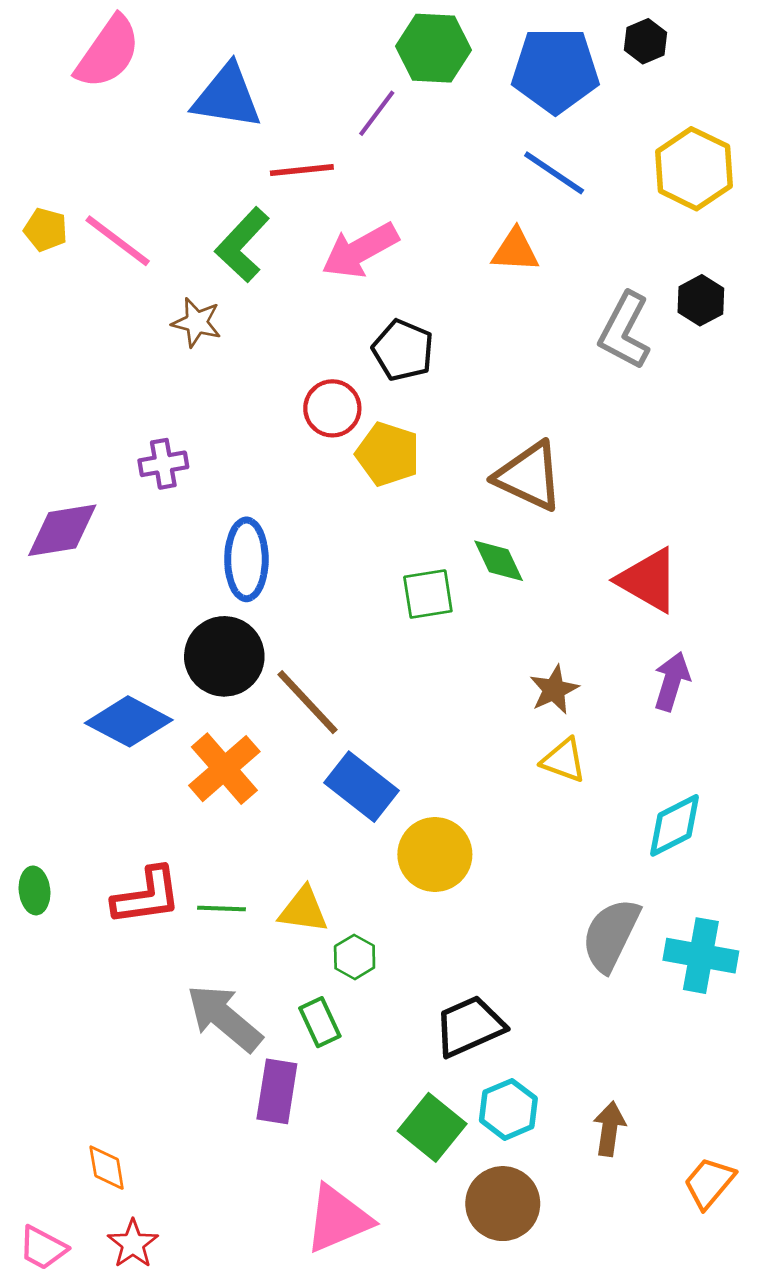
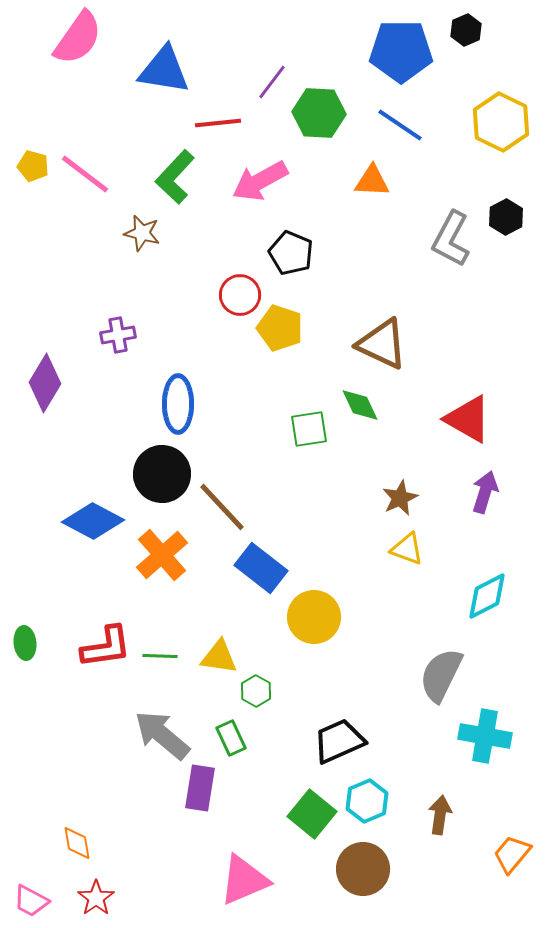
green hexagon: (433, 48) -> (319, 113), moved
purple diamond: (62, 530) -> (45, 383), turned -50
cyan cross: (701, 956) -> (485, 736), moved

